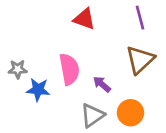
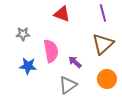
gray star: (18, 69) -> (23, 34), moved
orange circle: (130, 113) -> (107, 79), moved

